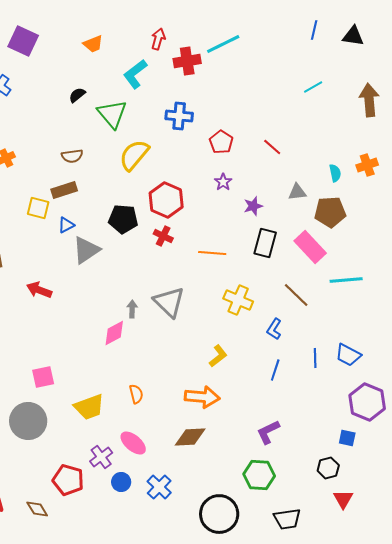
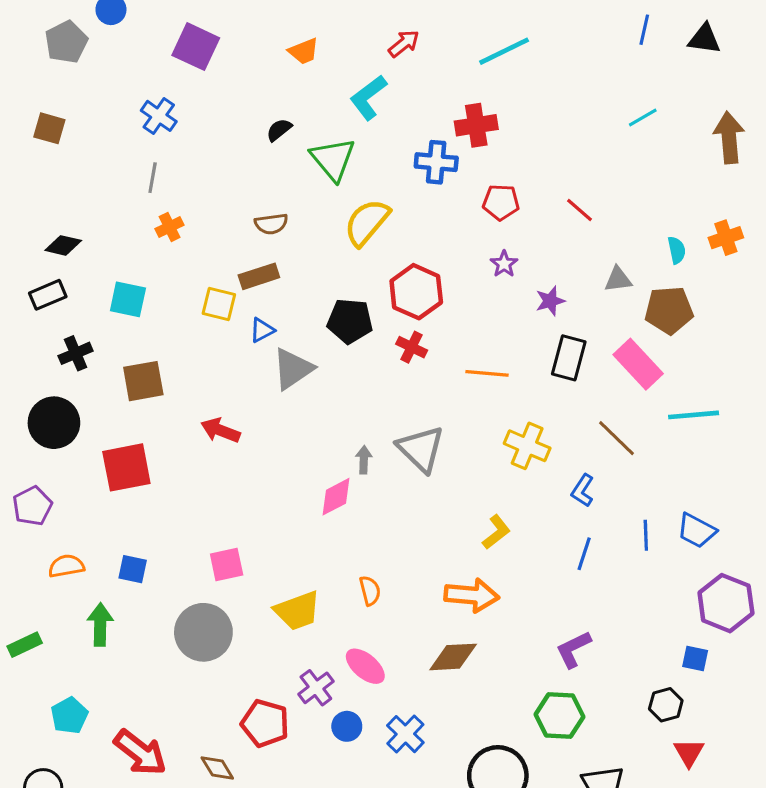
red arrow: (158, 39) -> (404, 44), turned 35
red cross: (187, 61) -> (476, 125), moved
red pentagon: (221, 142) -> (501, 202), turned -30

